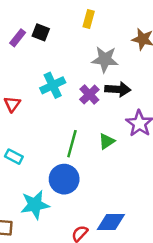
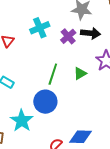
cyan star: (35, 205) -> (22, 121), turned -30

